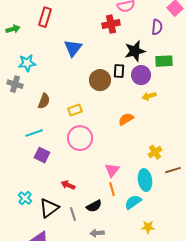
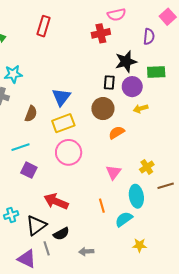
red rectangle: (45, 17) -> (43, 26), moved
blue triangle: (73, 48) -> (61, 97), moved
brown circle: (100, 80) -> (103, 109), moved
yellow rectangle: (75, 110) -> (63, 123), size x1.5
pink triangle: (112, 170) -> (113, 172), moved
red arrow: (68, 185) -> (56, 201), size x1.6
cyan cross: (25, 198) -> (11, 215), turned 32
black semicircle: (94, 206) -> (61, 234), moved
gray line: (73, 214) -> (47, 248), moved

